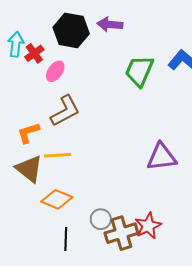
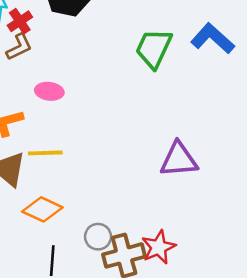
pink ellipse: (55, 71) -> (49, 91), moved, turned 60
brown L-shape: (65, 111) -> (19, 47), moved, size x0.7

